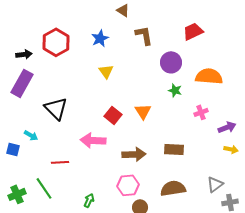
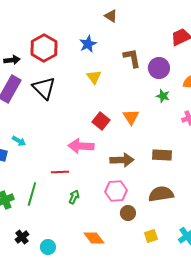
brown L-shape: (144, 35) -> (132, 58), moved
black triangle: (56, 108) -> (44, 88), moved
red line: (60, 162) -> (60, 172), moved
green line: (44, 188) -> (32, 194), turned 50
green arrow: (89, 200) -> (74, 197), moved

